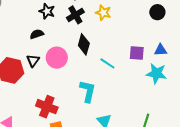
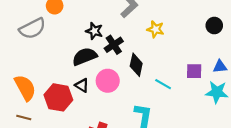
black cross: (75, 15) -> (114, 45), moved
black semicircle: (37, 34) -> (85, 56), size x1.6
black triangle: (33, 61) -> (82, 85), turned -32

